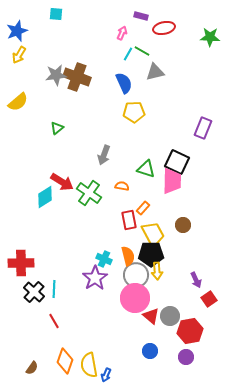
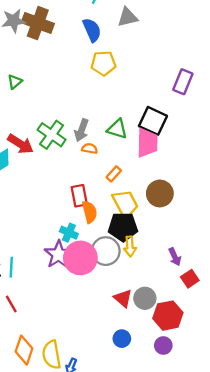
gray arrow: (104, 155) -> (82, 130), moved
green cross: (89, 193) -> (52, 135), moved
red rectangle: (129, 220) -> (79, 196), moved
brown circle: (183, 225) -> (160, 193), size x1.5
orange semicircle: (128, 256) -> (90, 212), moved
pink circle: (135, 298) -> (80, 258), moved

